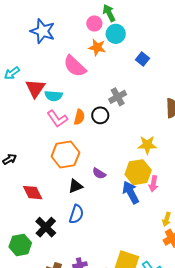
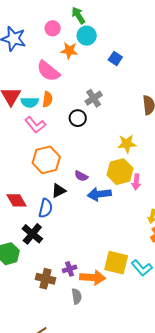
pink circle: (94, 23) -> (53, 28), moved
orange semicircle: (79, 117) -> (47, 99), moved
blue arrow: (131, 192) -> (99, 194), moved, turned -65
blue semicircle: (76, 214) -> (46, 208), moved

